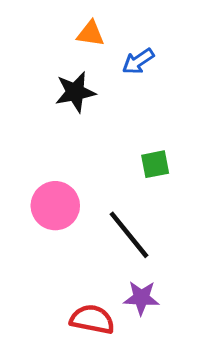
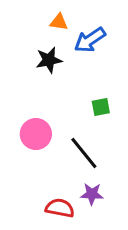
blue arrow: (138, 61) -> (90, 40), size x1.5

